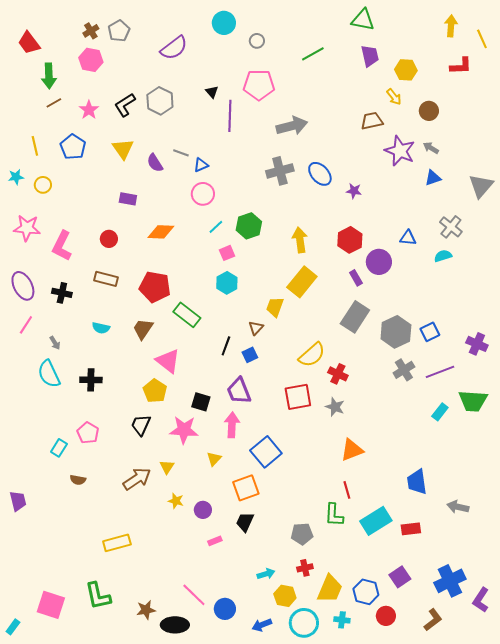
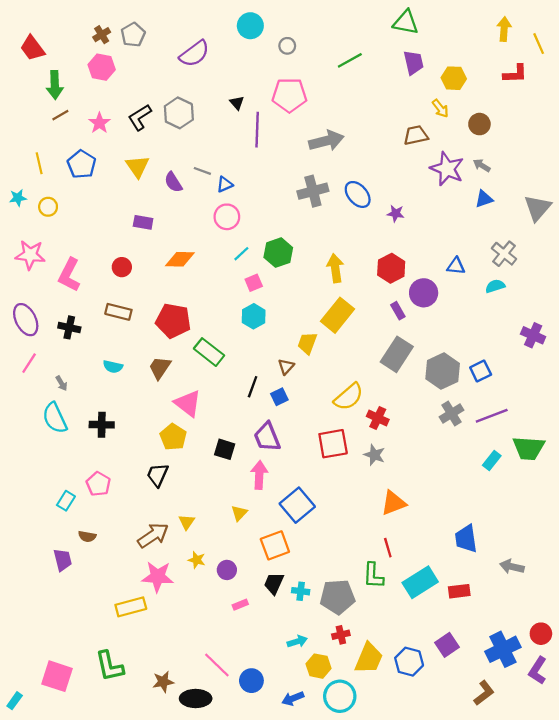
purple cross: (477, 344) -> (533, 335), moved
pink star: (184, 430) -> (158, 577), moved
purple trapezoid: (18, 501) -> (63, 560), moved
gray pentagon: (302, 534) -> (338, 597), size x1.4
red circle: (386, 616) -> (541, 634), moved
cyan cross: (342, 620) -> (301, 591), moved

